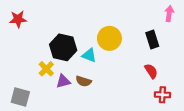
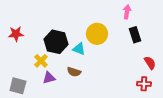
pink arrow: (169, 14) -> (127, 12), moved
red star: (18, 19) -> (16, 34), moved
red semicircle: (151, 71) -> (150, 63), moved
purple triangle: (63, 81) -> (49, 78), moved

